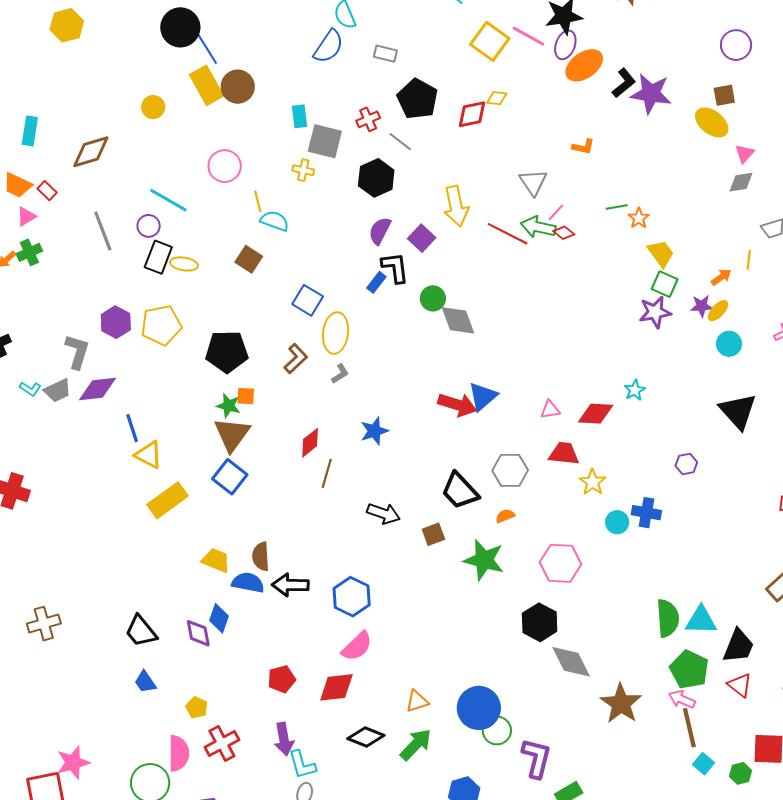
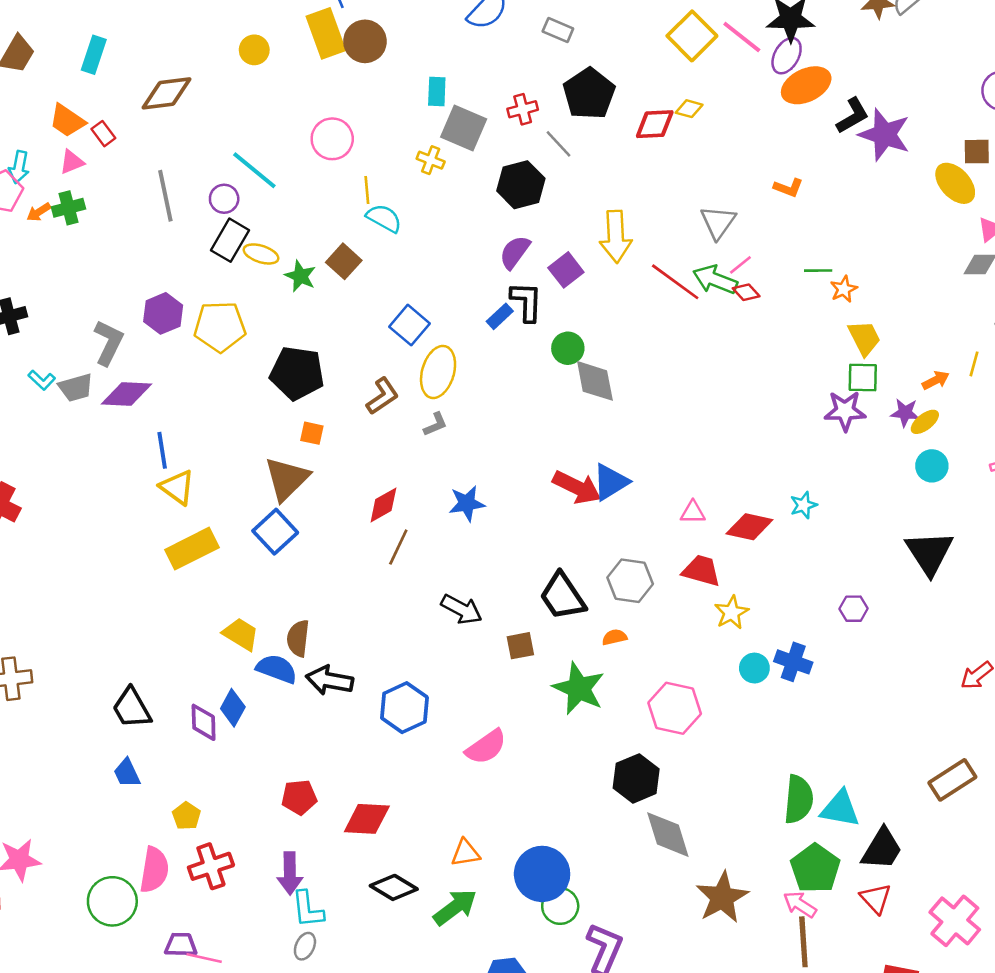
green square: (665, 284) -> (863, 378), turned -32
green star: (229, 406) -> (300, 276), moved
pink semicircle: (357, 646) -> (486, 747), moved

